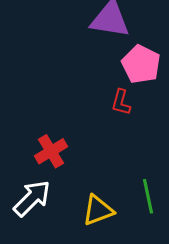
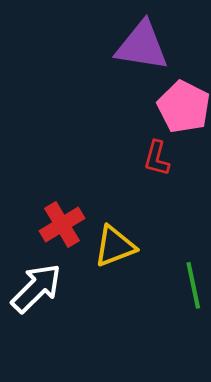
yellow triangle: (98, 210) -> (115, 246), moved

